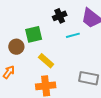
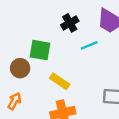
green square: (34, 34) -> (40, 50), turned 30

